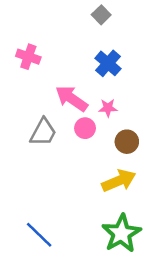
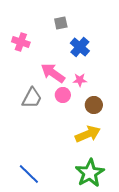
gray square: (101, 15) -> (61, 23), moved, turned 32

